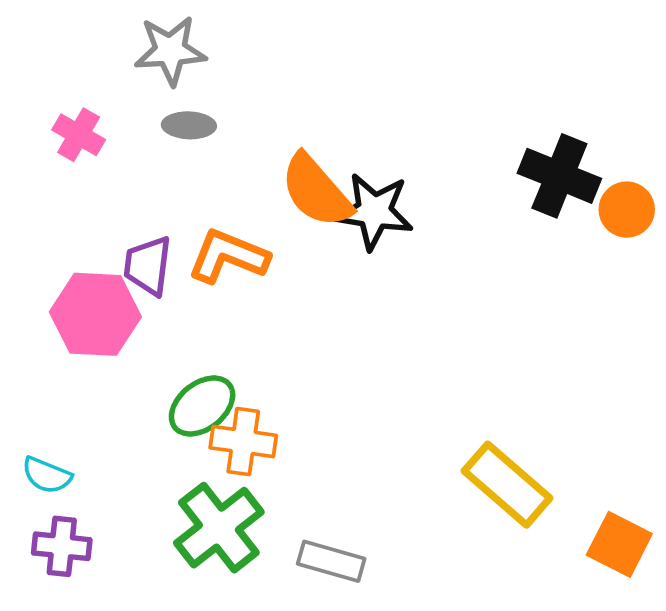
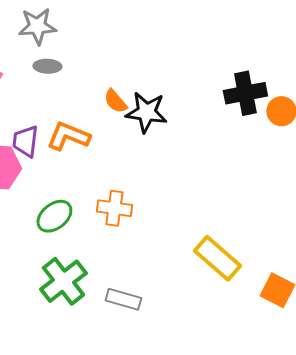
black cross: (559, 176) -> (245, 93), turned -33
orange semicircle: (316, 191) -> (115, 101), size x0.6
orange cross: (243, 442) -> (114, 208), moved

